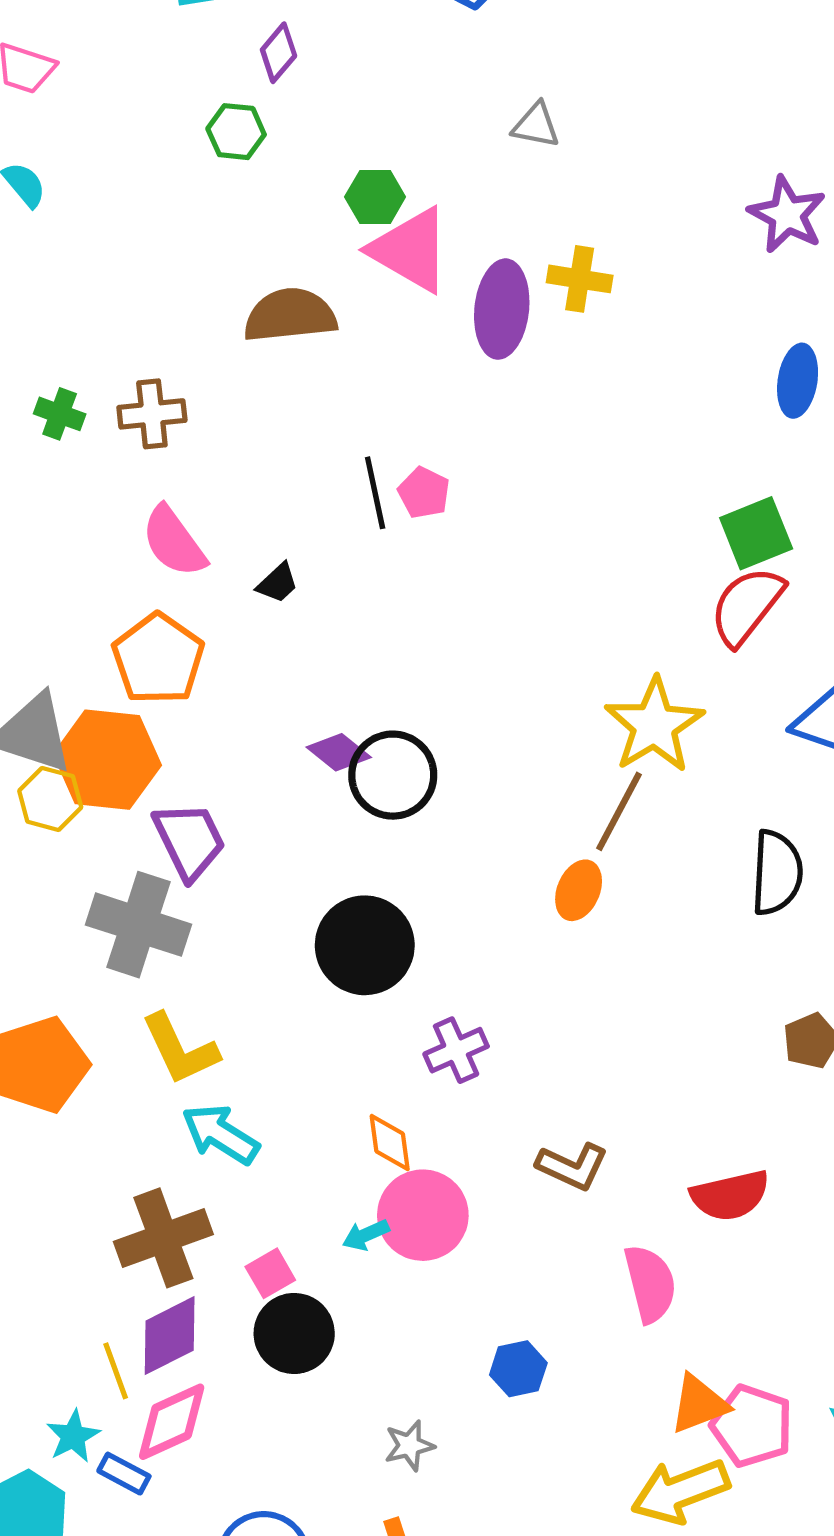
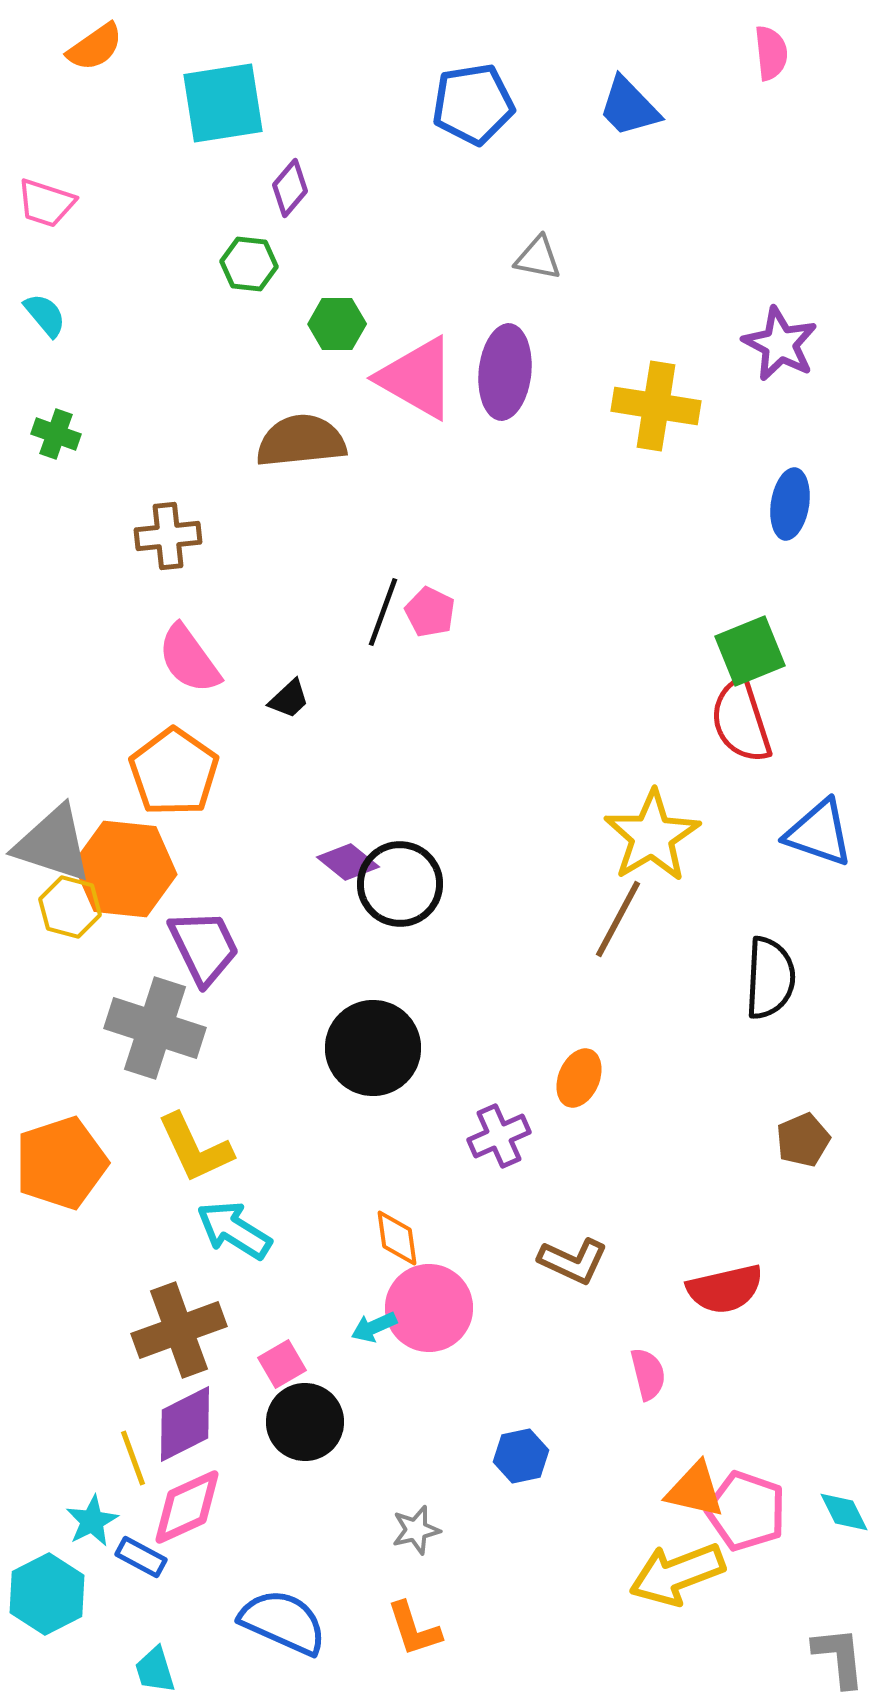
green hexagon: (375, 197) -> (337, 324), moved
yellow cross: (580, 279) -> (656, 406), moved, size x1.4
purple ellipse: (502, 309) -> (505, 372), moved
green cross: (60, 414) -> (56, 434), moved
black line: (375, 493) -> (383, 612), turned 32
red semicircle: (747, 606) -> (741, 721), turned -56
orange ellipse: (579, 890) -> (579, 1078), moved
purple cross: (456, 1050) -> (499, 1136), moved
pink semicircle: (650, 1284) -> (648, 1374), size x0.7
orange triangle: (699, 1404) -> (695, 1490), turned 34

